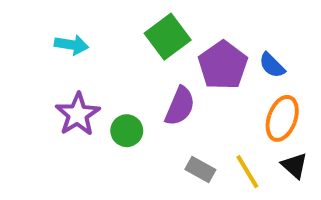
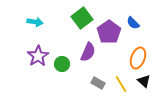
blue semicircle: (272, 65) -> (133, 23), moved

